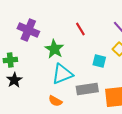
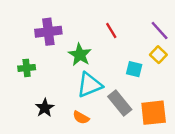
purple cross: (28, 30) -> (48, 32), turned -30
black star: (14, 80) -> (45, 108), moved
gray rectangle: (87, 89) -> (120, 103), turned 60

